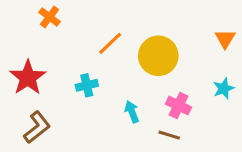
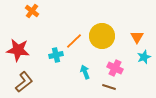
orange triangle: (225, 39) -> (137, 37), moved
orange line: (110, 43) -> (74, 41), moved
red star: (28, 78) -> (18, 50), turned -30

